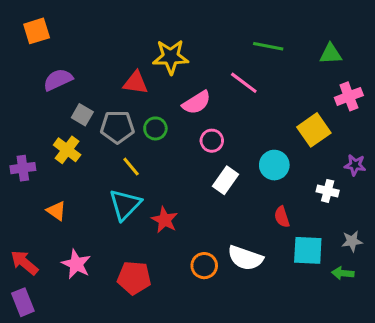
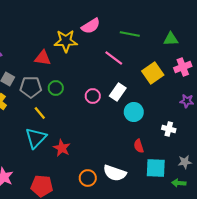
pink semicircle: (197, 103) -> (91, 26), moved
yellow square: (314, 130) -> (153, 73), moved
purple star: (355, 165) -> (187, 101), moved
white rectangle: (226, 180) -> (118, 92), moved

